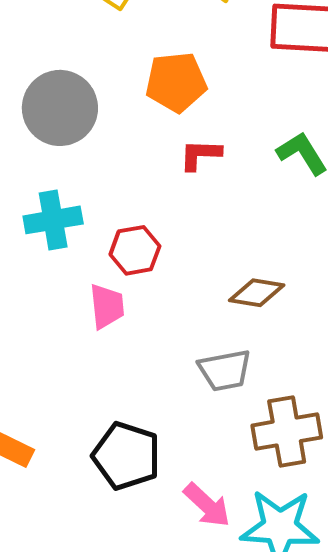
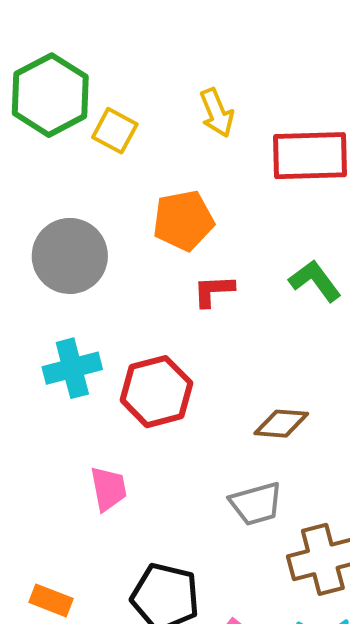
red hexagon: (135, 250) -> (156, 392), size x1.4
pink trapezoid: (107, 306) -> (108, 489), moved

